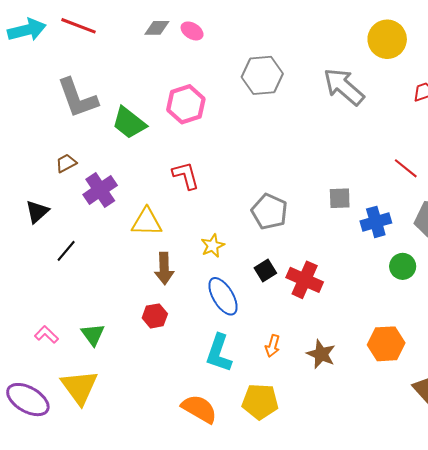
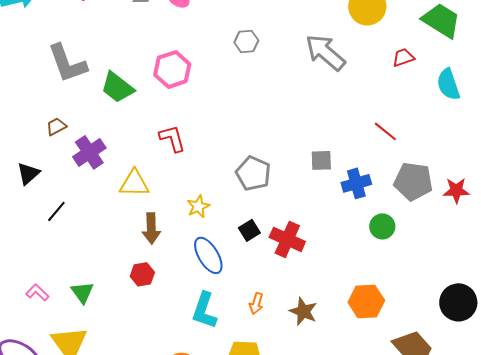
gray hexagon: (262, 75) -> (246, 41), size x0.6

